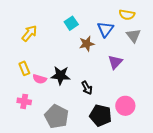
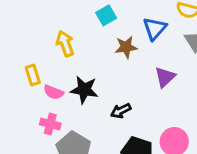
yellow arrow: (29, 33) -> (65, 43), moved, turned -66
black arrow: (87, 88) -> (121, 111), turned 88
pink cross: (24, 101) -> (50, 124), moved

